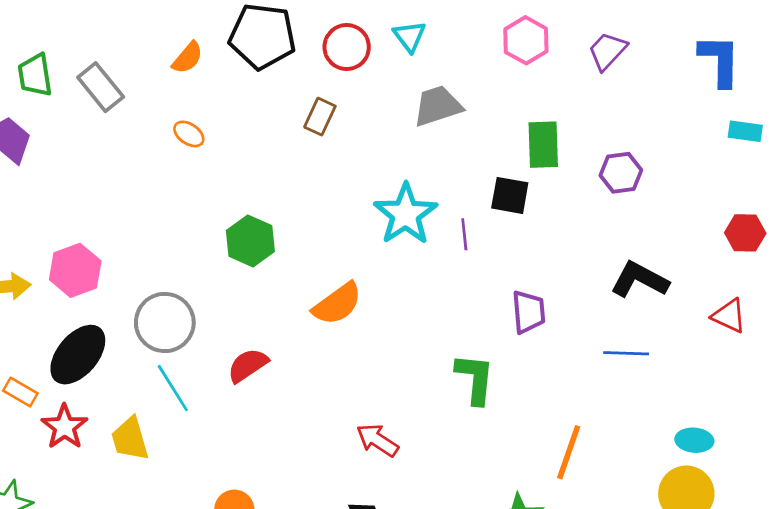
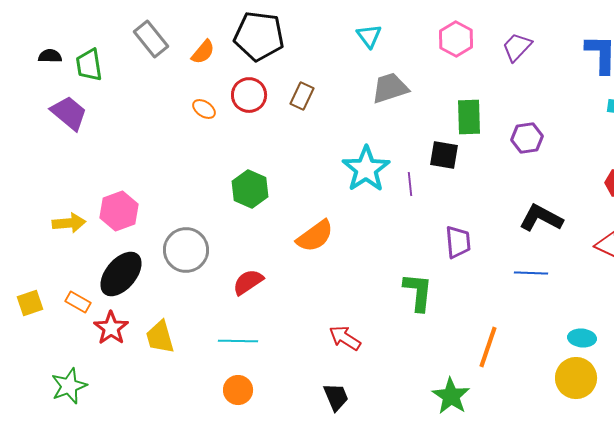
red circle: (347, 47) -> (249, 95), moved
gray rectangle: (101, 87) -> (151, 39), moved
cyan line: (173, 388) -> (238, 341), moved, turned -57

